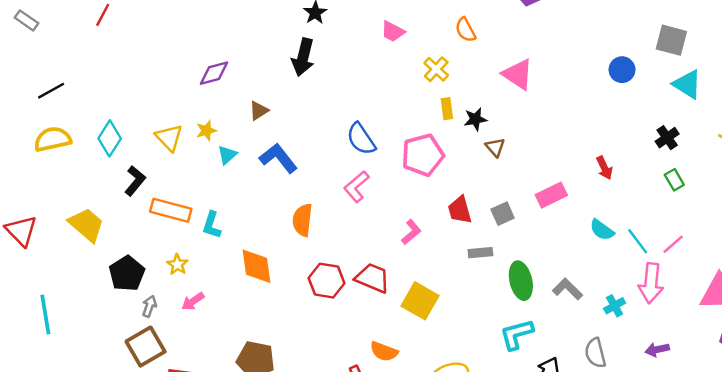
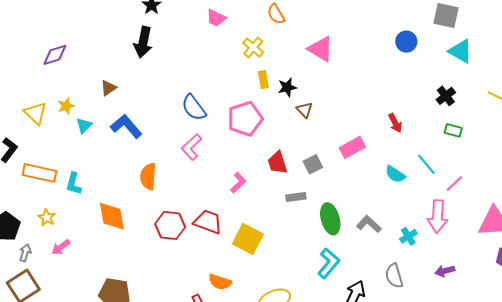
purple diamond: (214, 73) -> (55, 55), moved
green rectangle: (674, 180) -> (453, 130), turned -42
cyan line: (638, 241) -> (426, 164), moved
cyan L-shape: (517, 334) -> (329, 263), turned 148

